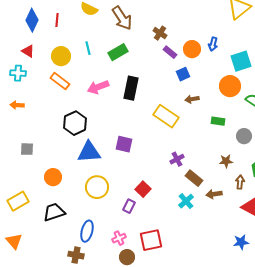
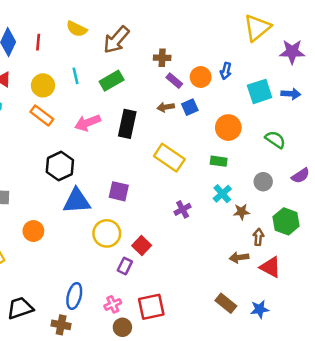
brown arrow: (122, 18) -> (116, 40), turned 75
brown cross: (160, 33) -> (162, 58), turned -32
orange circle: (230, 86) -> (228, 128), moved
brown arrow: (192, 99) -> (166, 107), moved
green rectangle: (218, 121) -> (219, 161), moved
brown rectangle: (194, 178) -> (226, 303), moved
yellow circle: (97, 187) -> (107, 233), moved
brown arrow: (214, 194) -> (239, 257), moved
cyan cross: (186, 201) -> (222, 194), moved
black trapezoid: (54, 212) -> (20, 308), moved

